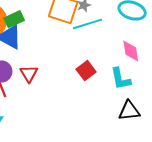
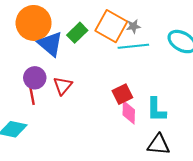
green rectangle: (14, 19) -> (77, 33), moved, turned -30
pink diamond: (131, 51) -> (129, 112), moved

